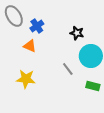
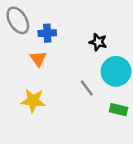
blue cross: (37, 26) -> (47, 33), turned 32
orange triangle: (30, 46) -> (38, 59), turned 32

